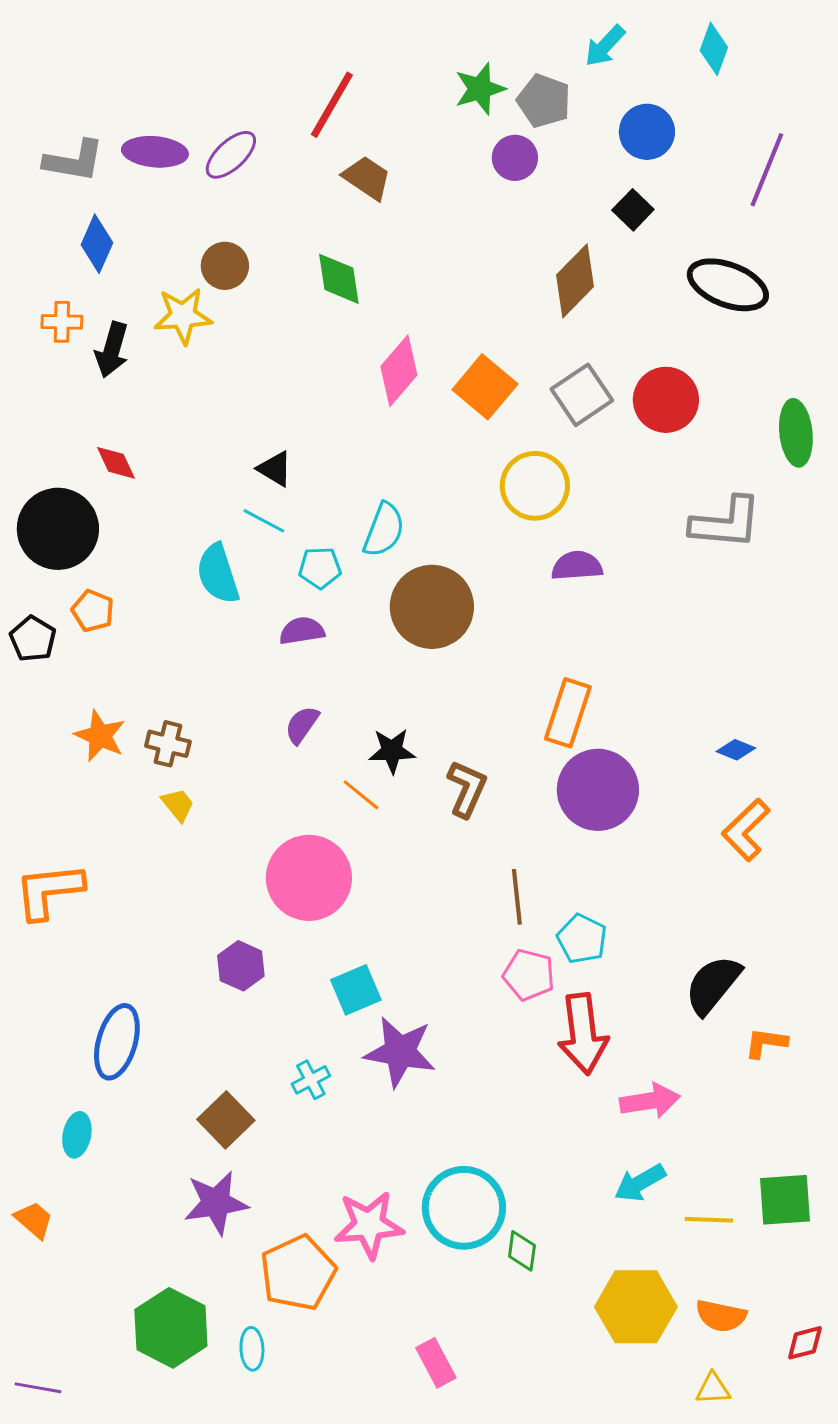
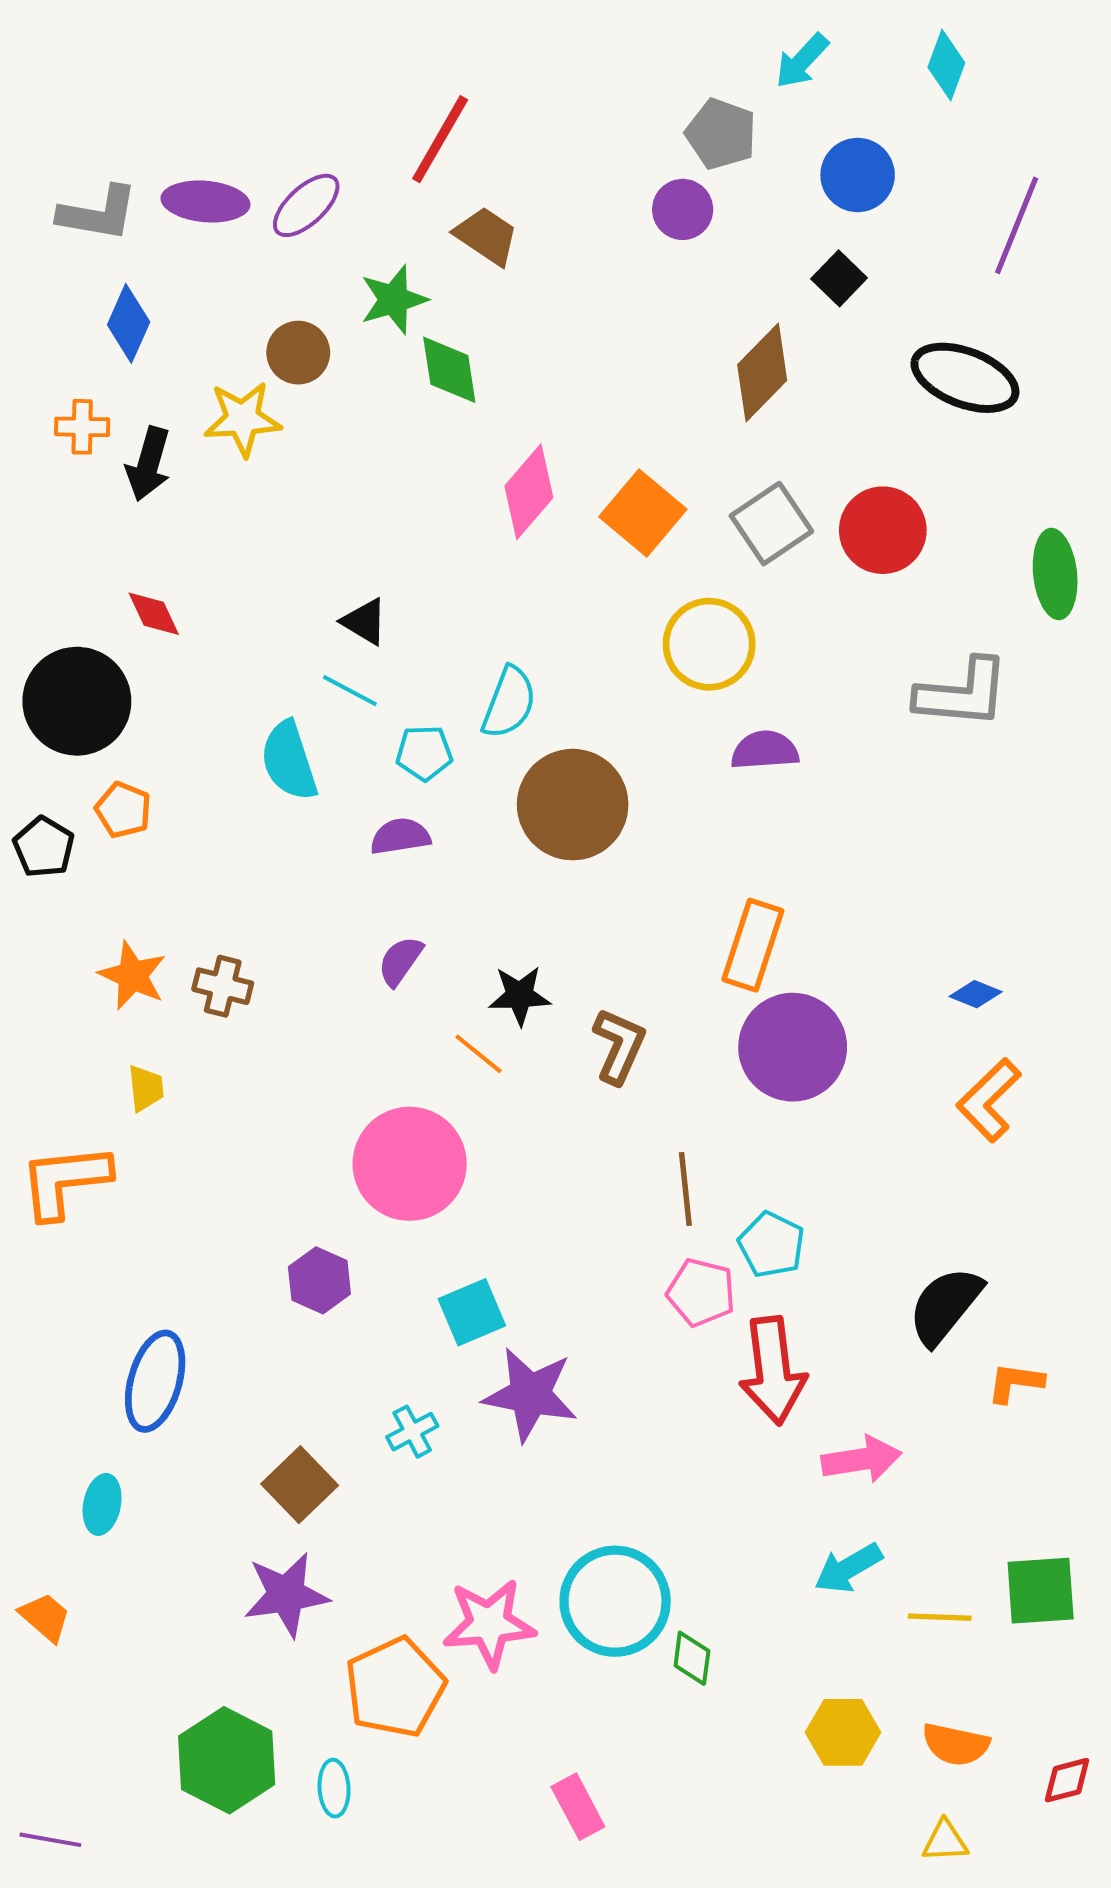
green star: (480, 89) -> (394, 300), moved
yellow trapezoid: (178, 805) -> (146, 1088), moved, turned 33
yellow hexagon: (636, 1307) -> (843, 1732), size x0.7

